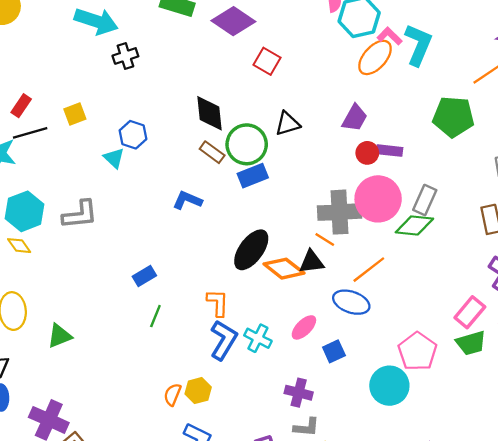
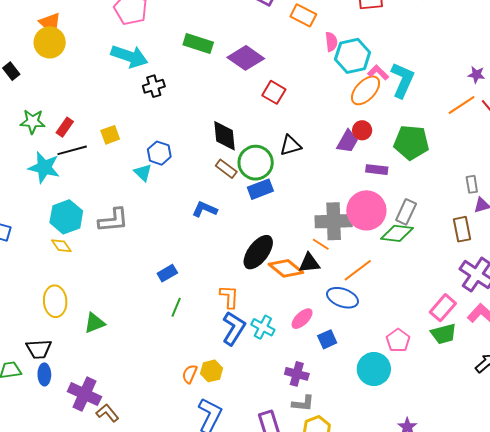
green pentagon: (453, 117) -> (411, 142), moved
red circle: (367, 153) -> (362, 130), moved
pink pentagon: (417, 351) -> (398, 340), size x0.7

